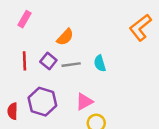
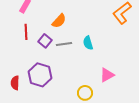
red line: (25, 61) -> (26, 32), moved
pink triangle: (84, 102) -> (107, 75), moved

